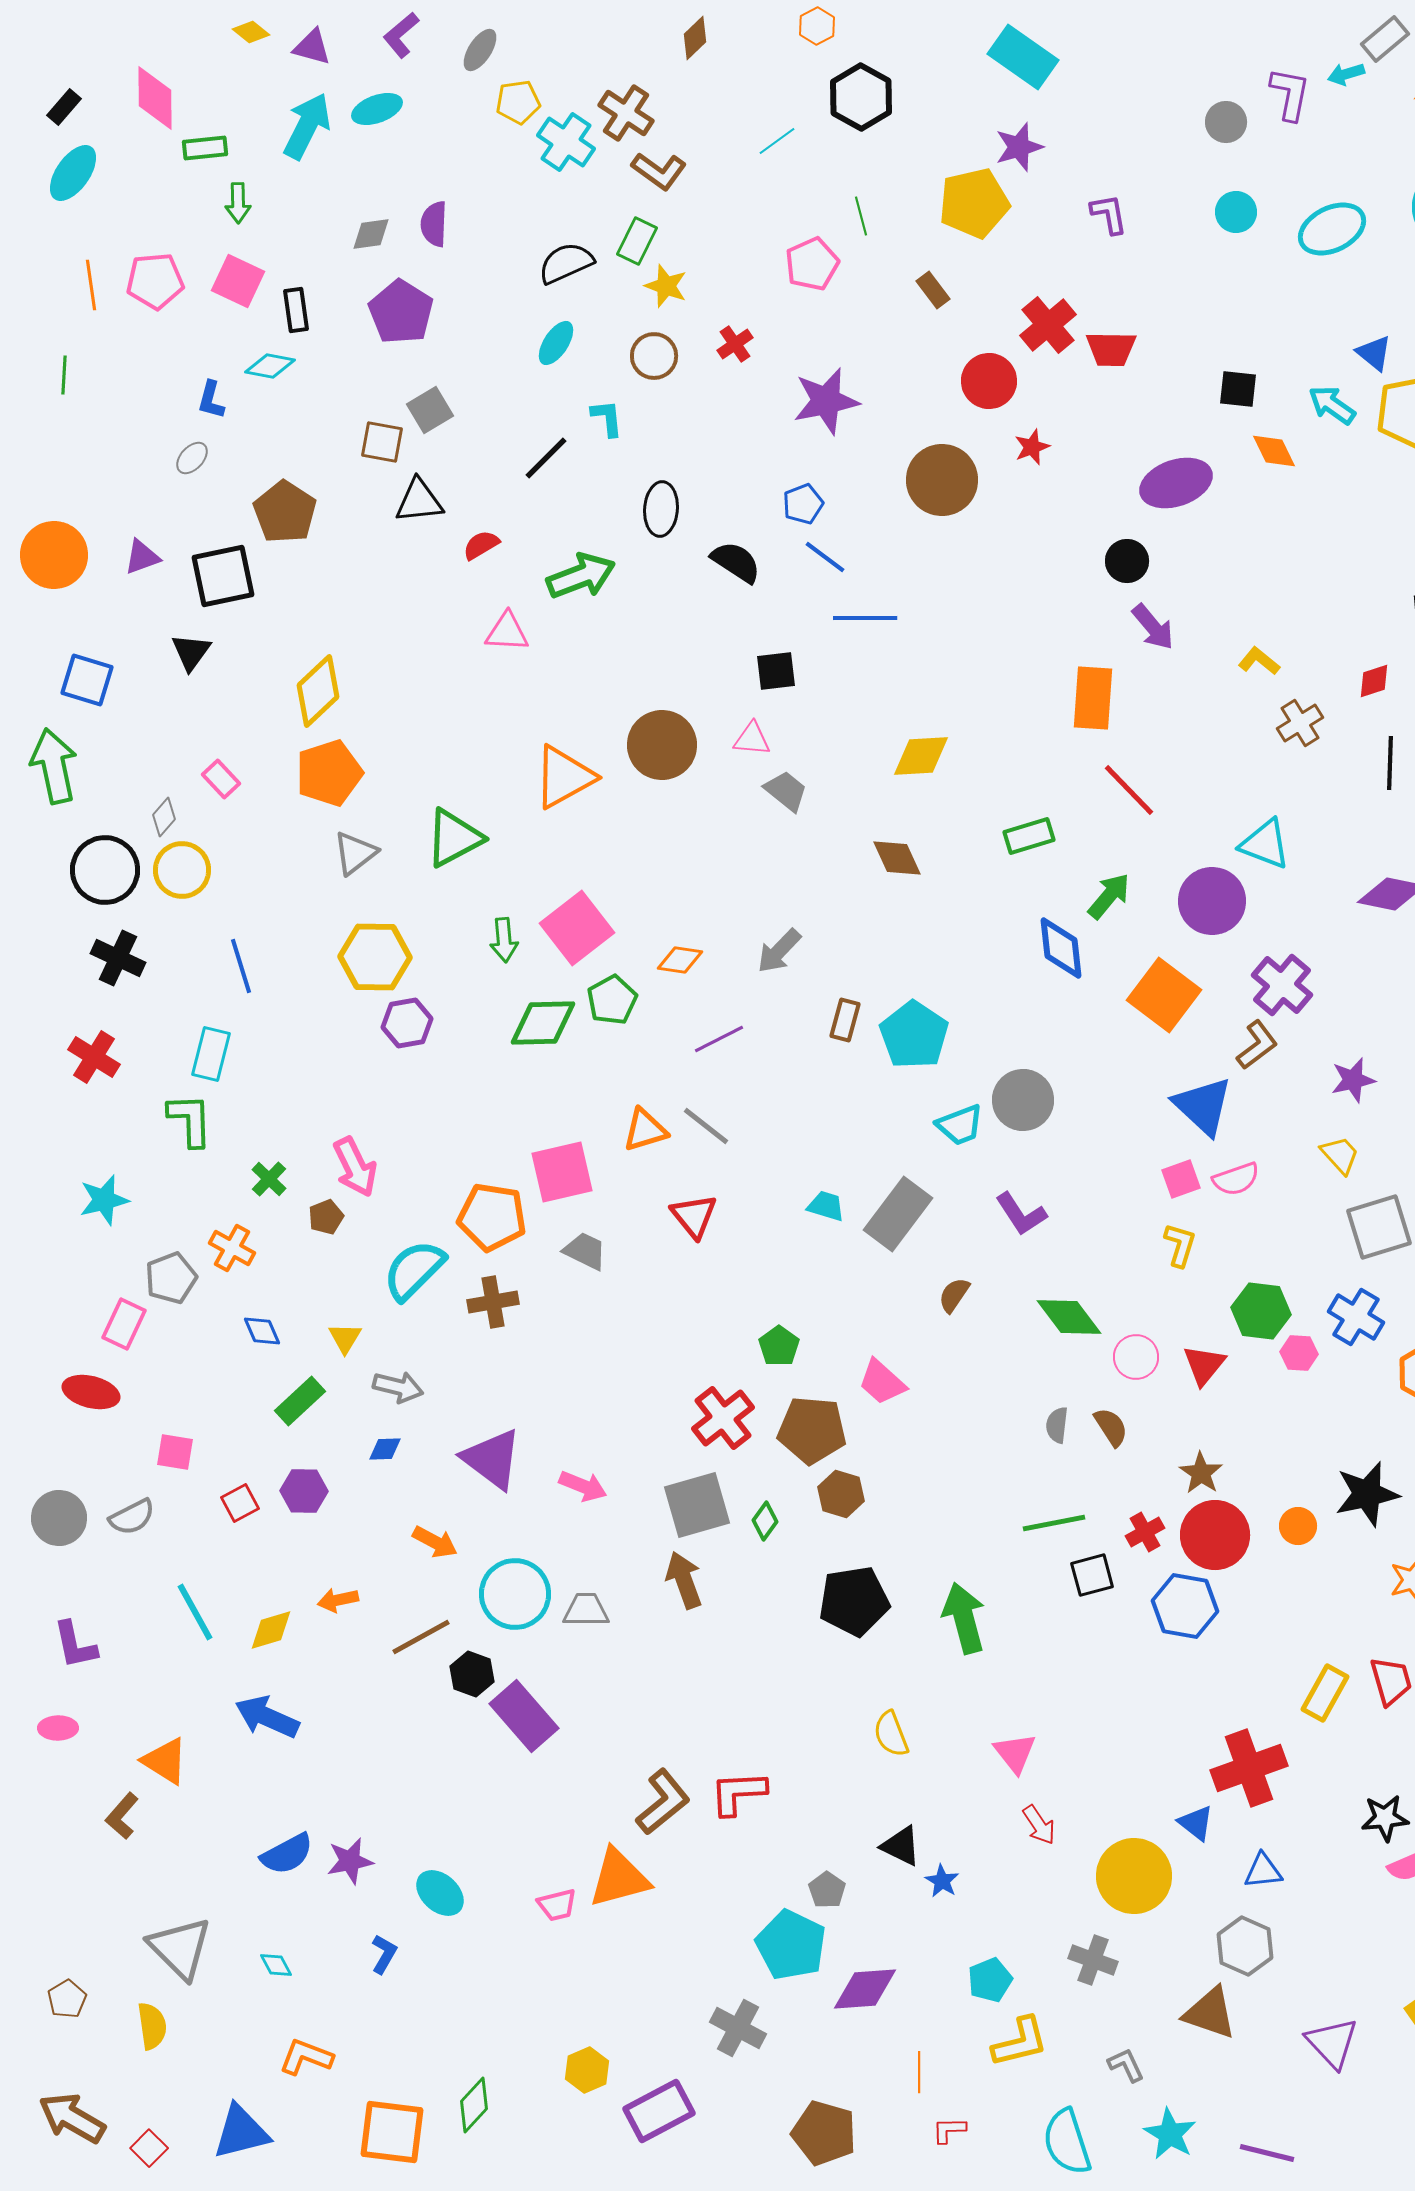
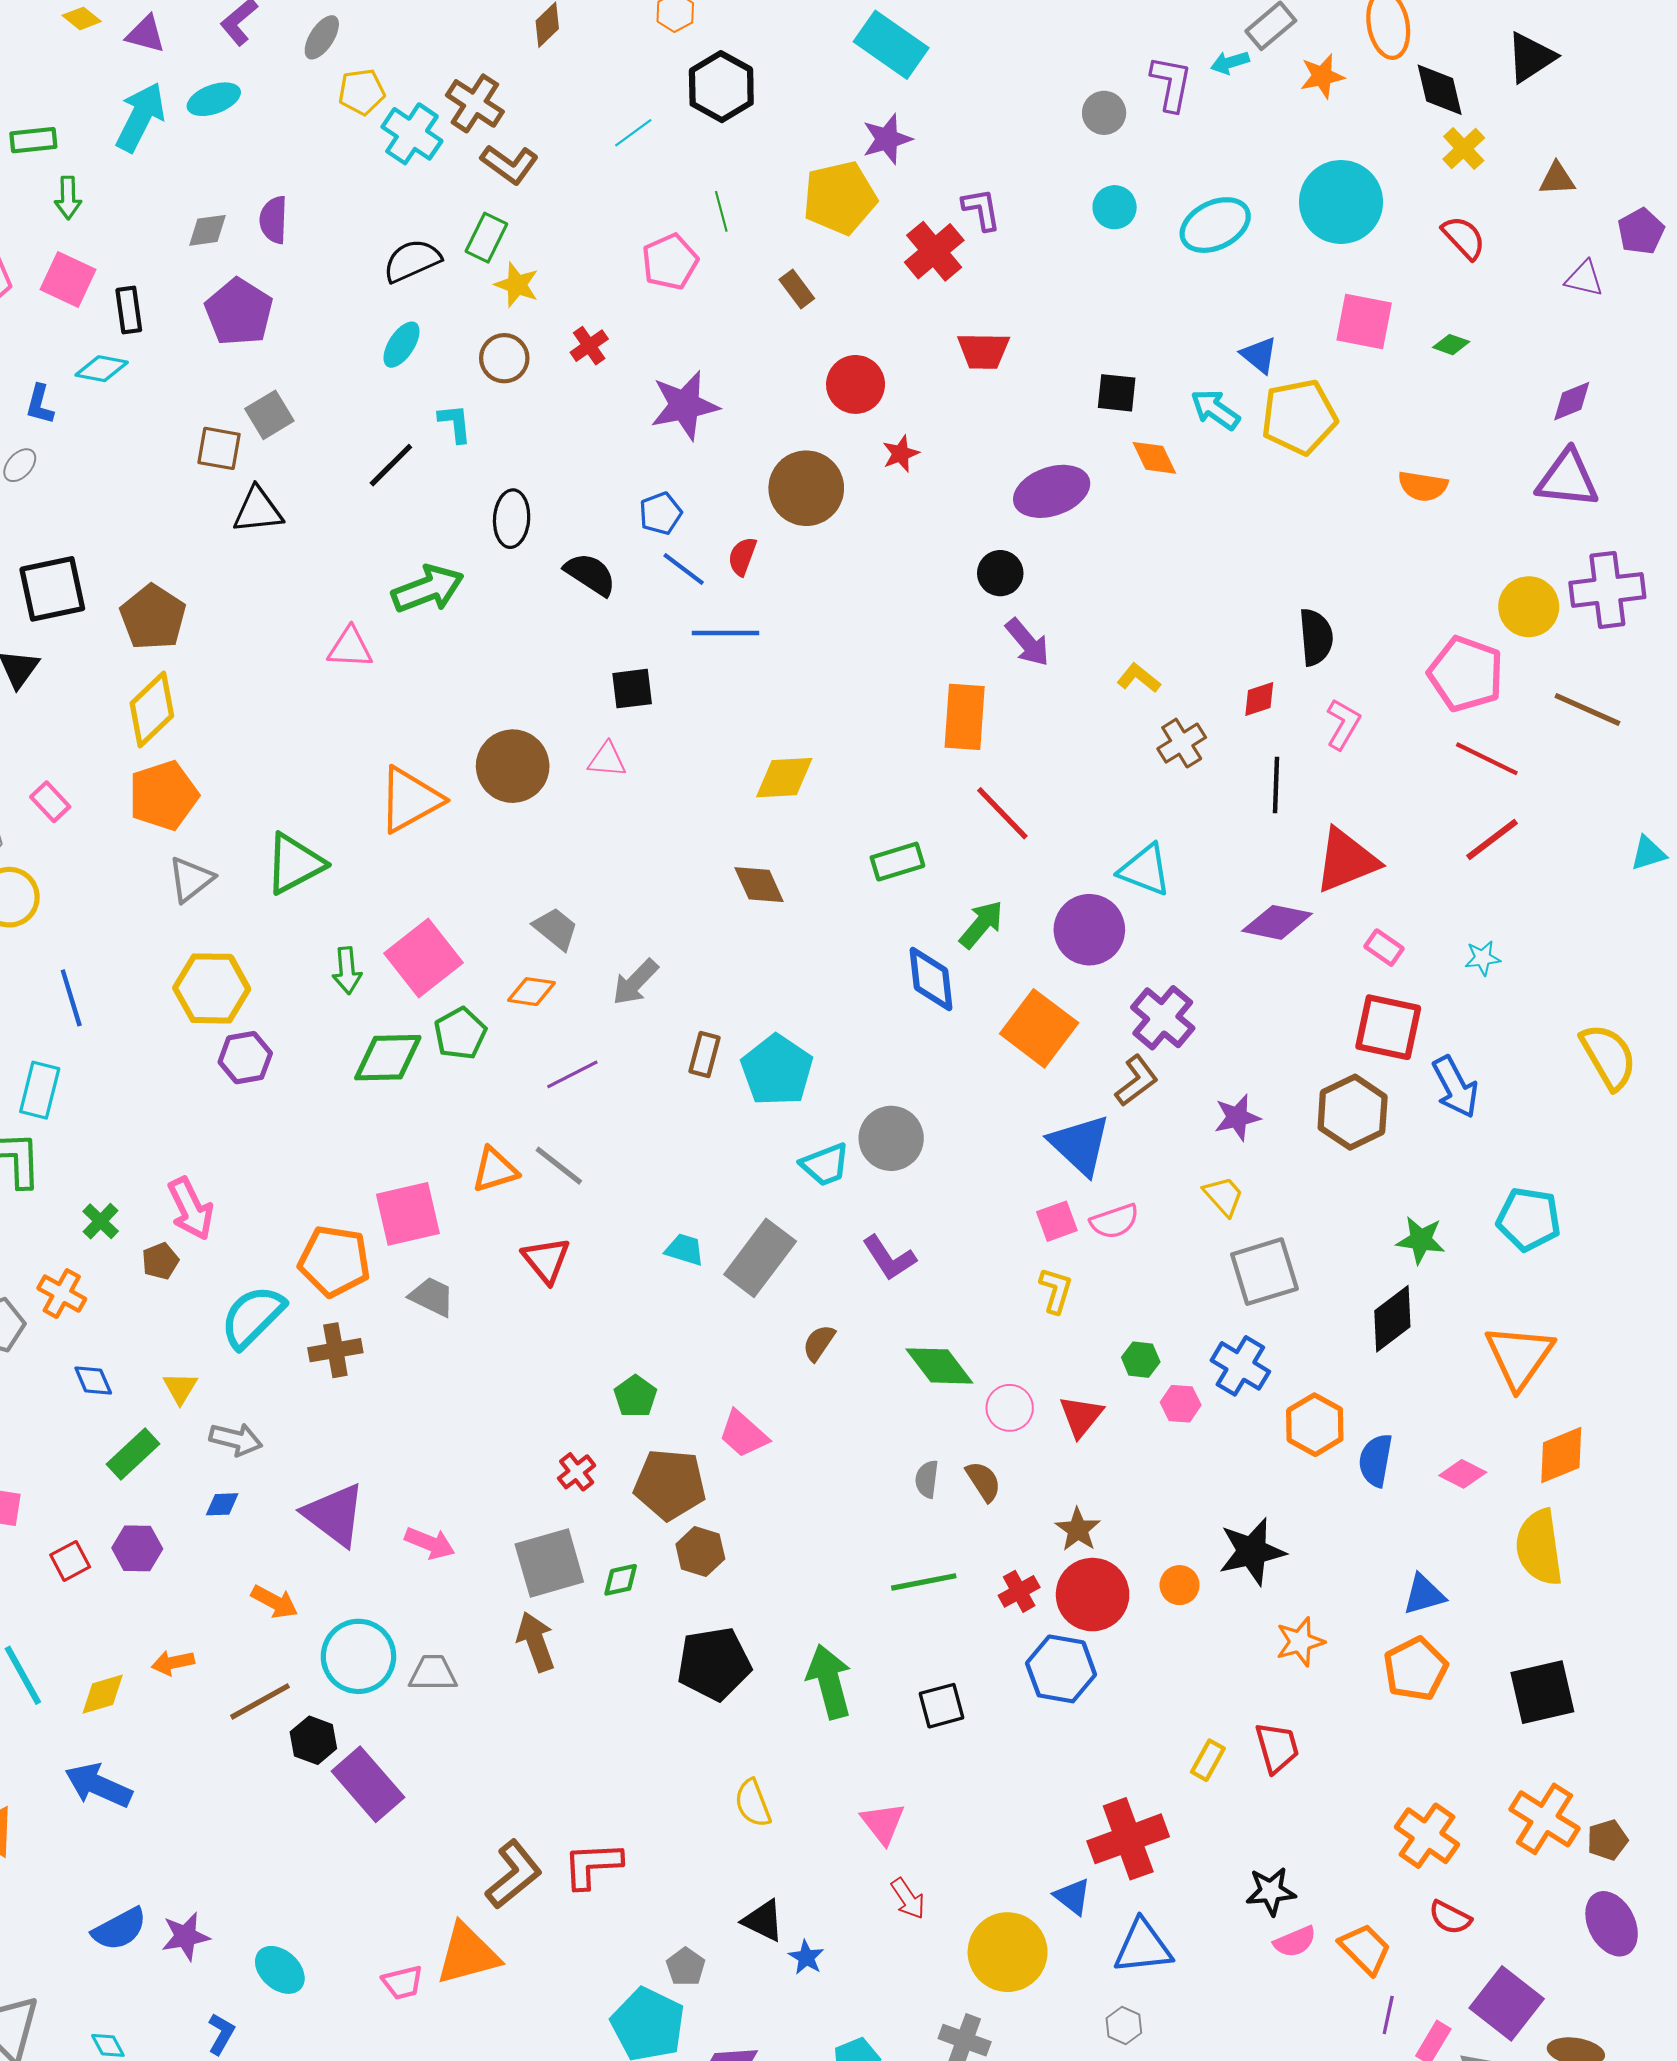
red cross: (1048, 325) -> (934, 251), moved
brown pentagon: (285, 512) -> (153, 617), moved
red semicircle: (481, 545) -> (742, 556), moved, turned -39
gray trapezoid: (786, 791) -> (556, 929), moved
green hexagon: (1261, 1311) -> (1141, 1360), size x0.6
red cross: (723, 1418) -> (577, 1472), size x0.6
green diamond: (765, 1521) -> (621, 1580), turned 42
black square: (1092, 1575) -> (942, 1706), moved
yellow rectangle: (1325, 1693) -> (1208, 1760), size x0.7
blue triangle: (1263, 1871) -> (1143, 1947), size x1.5
gray hexagon: (1245, 1946) -> (1124, 2025), size x0.6

